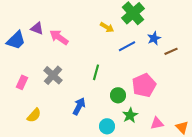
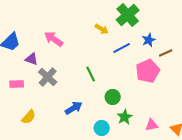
purple triangle: (37, 28) -> (32, 59), moved
green line: (96, 72) -> (91, 74), turned -42
pink rectangle: (22, 82) -> (17, 84), turned 64
pink pentagon: (144, 85) -> (148, 71), moved
blue arrow: (79, 106) -> (74, 108), turned 30

